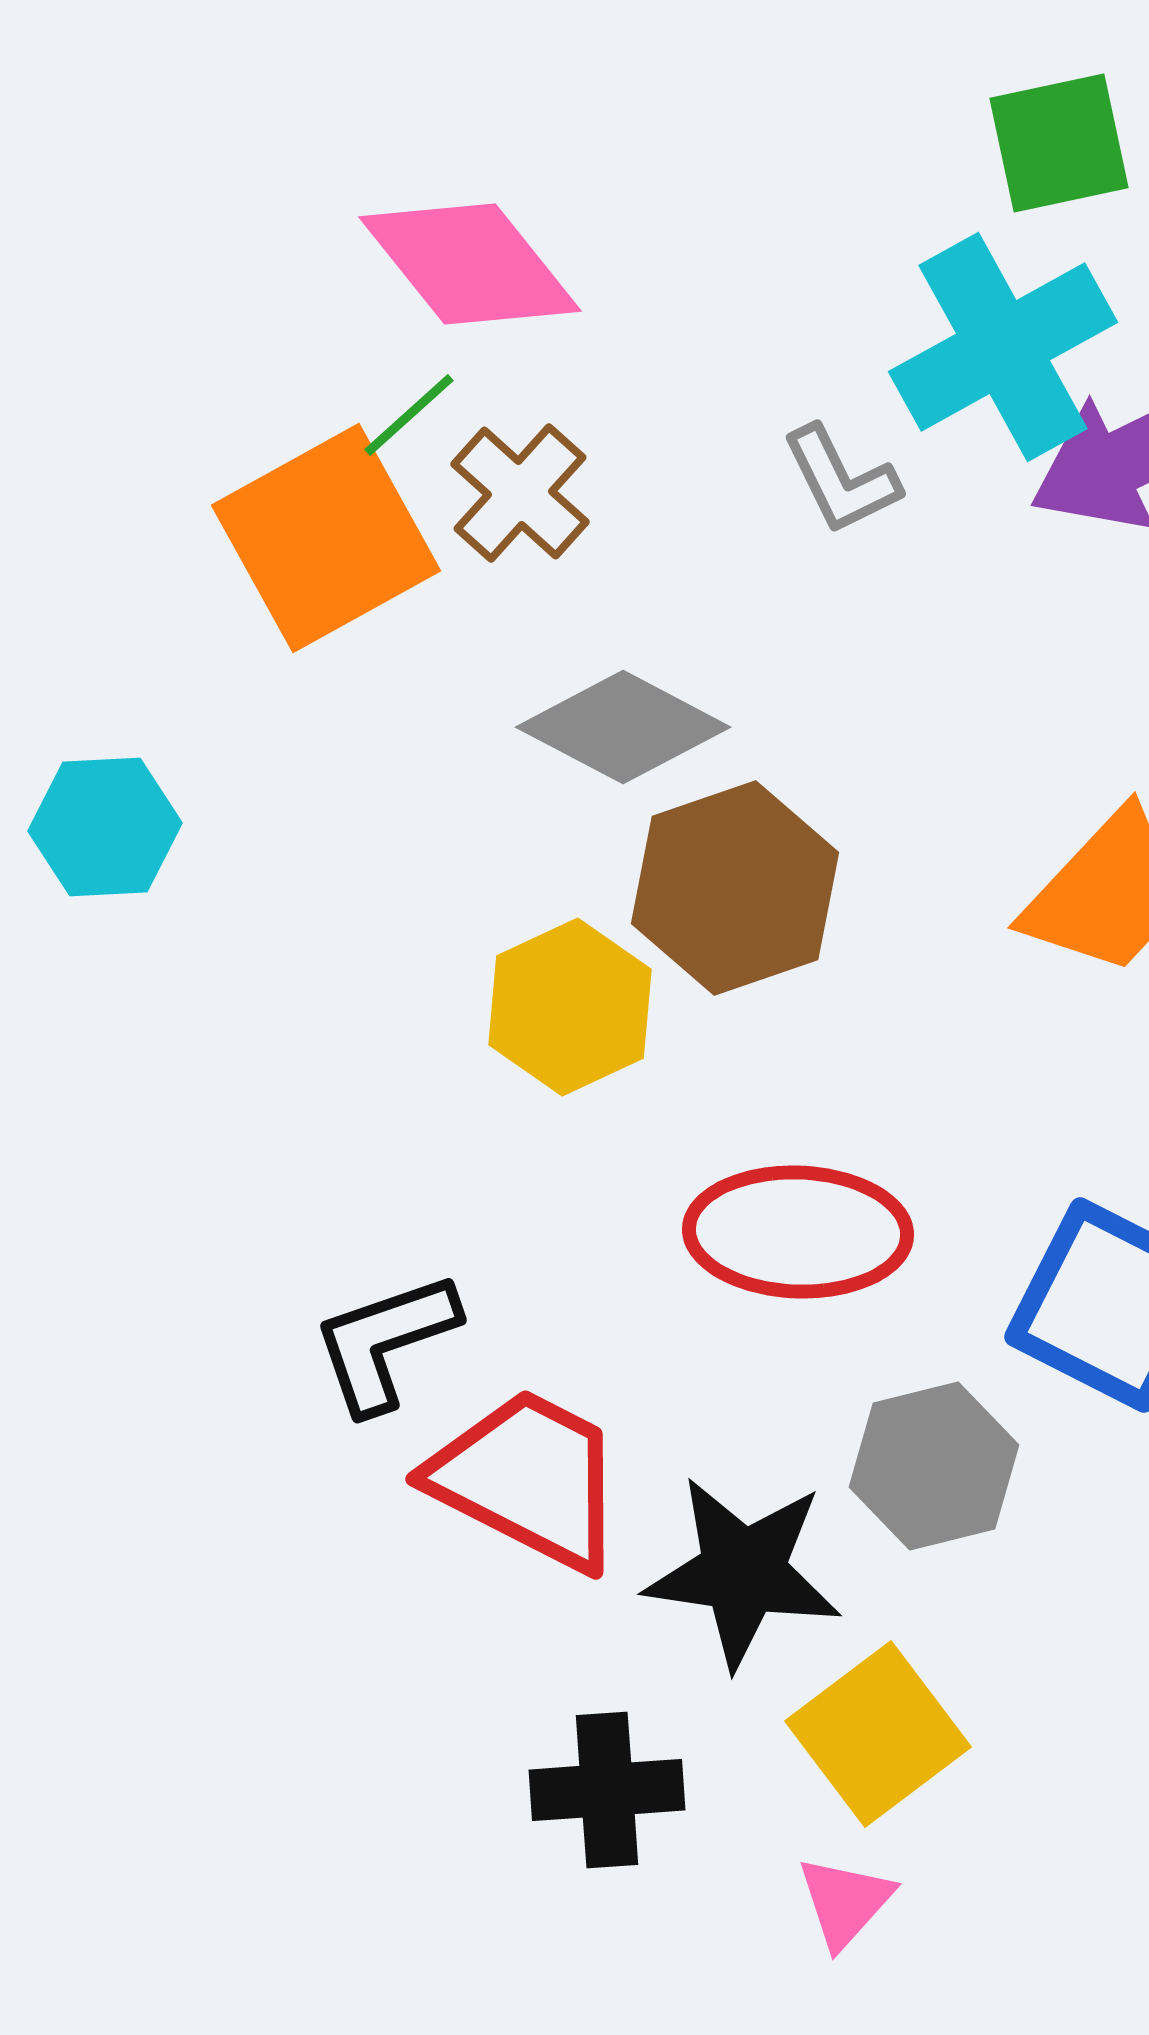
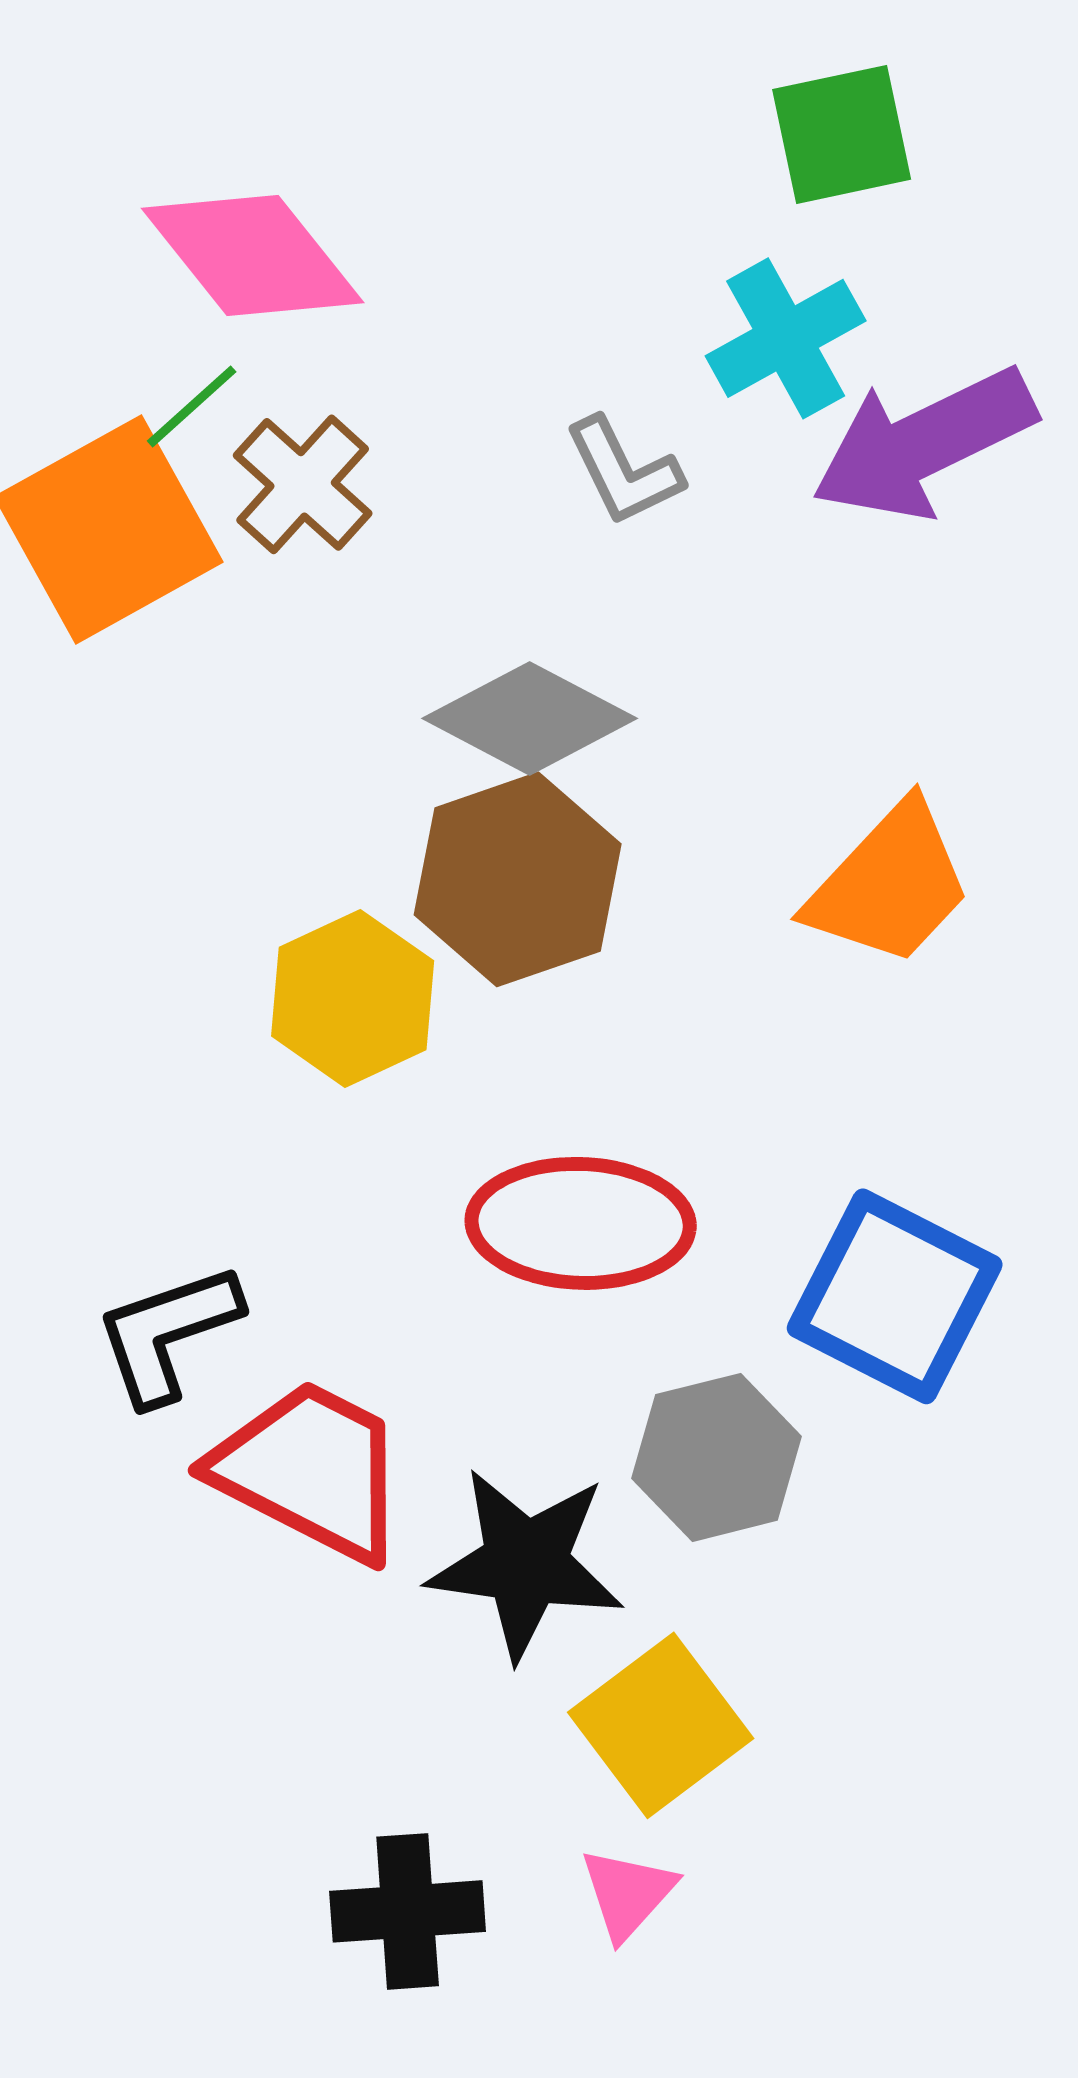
cyan cross: (1003, 347) -> (786, 338), size x0.7
gray diamond: (623, 727) -> (530, 718), moved
black cross: (607, 1790) -> (408, 1911), moved

